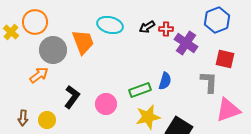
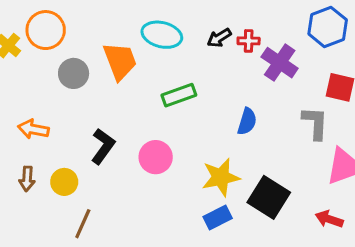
gray circle: (53, 50) -> (74, 73), size x0.7
orange arrow: (39, 75) -> (33, 129), moved, turned -132
green rectangle: (140, 90) -> (179, 95), moved

